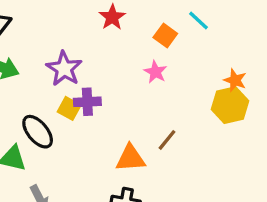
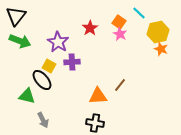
red star: (112, 17) -> (90, 28), moved
pink star: (155, 72) -> (120, 34), moved
yellow hexagon: (230, 105) -> (158, 32), moved
yellow square: (69, 108) -> (49, 66), moved

